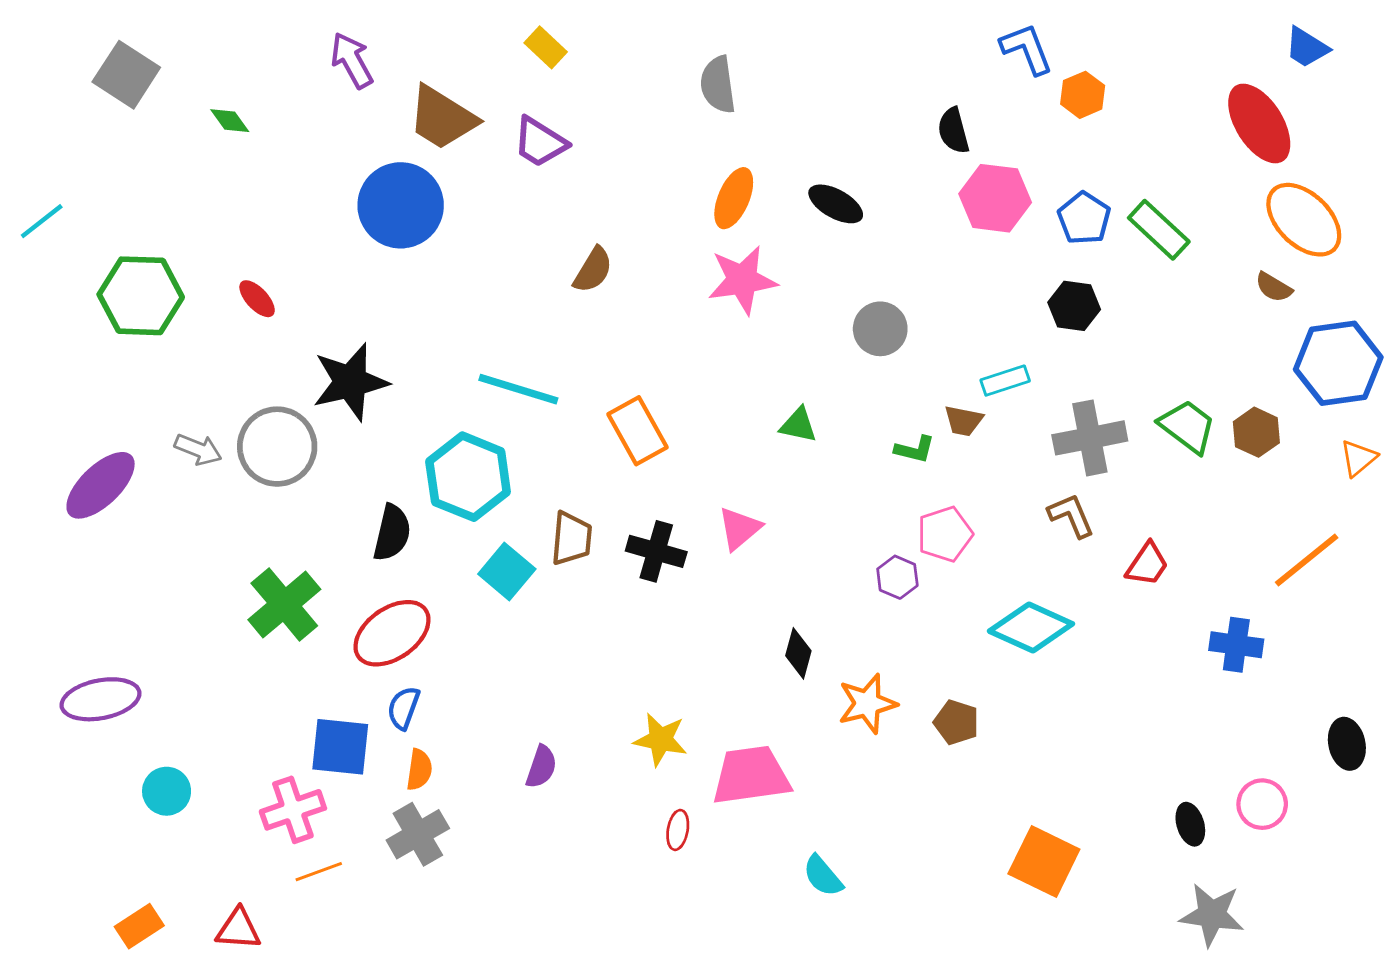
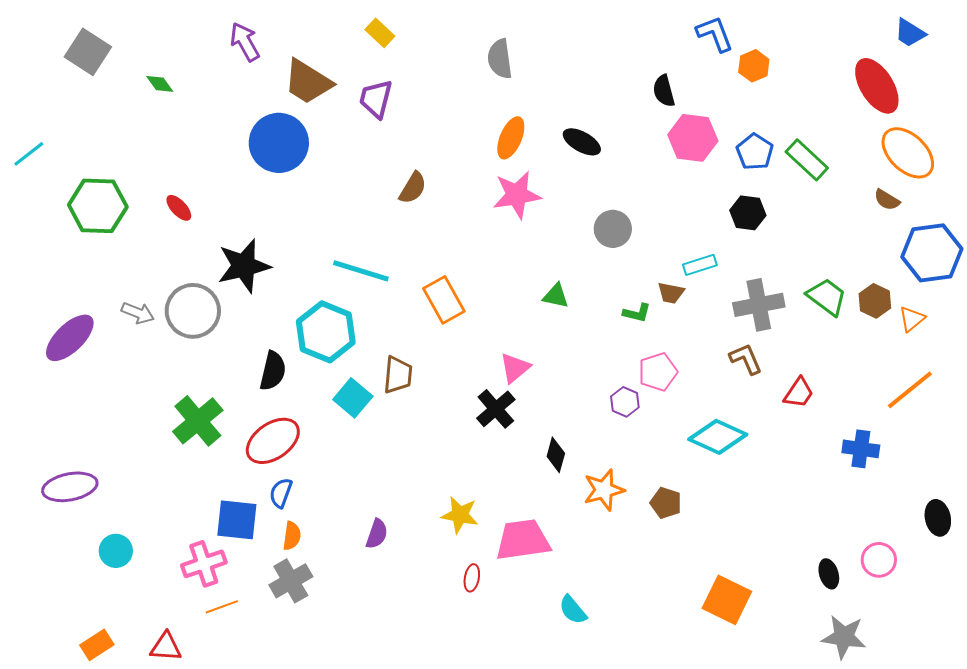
purple trapezoid: (540, 142) -> (376, 99), turned 72
orange triangle: (1358, 458) -> (912, 319), moved
black cross: (656, 551) -> (496, 409), moved, turned 33

